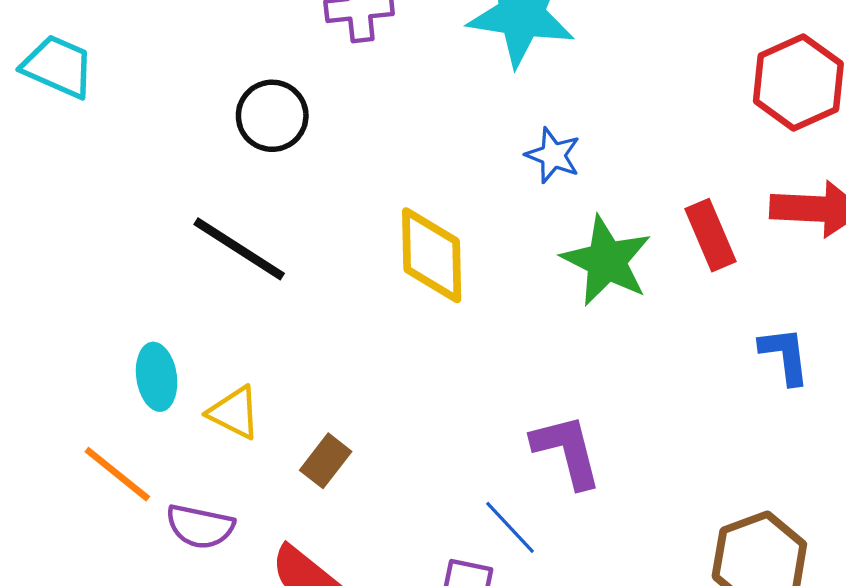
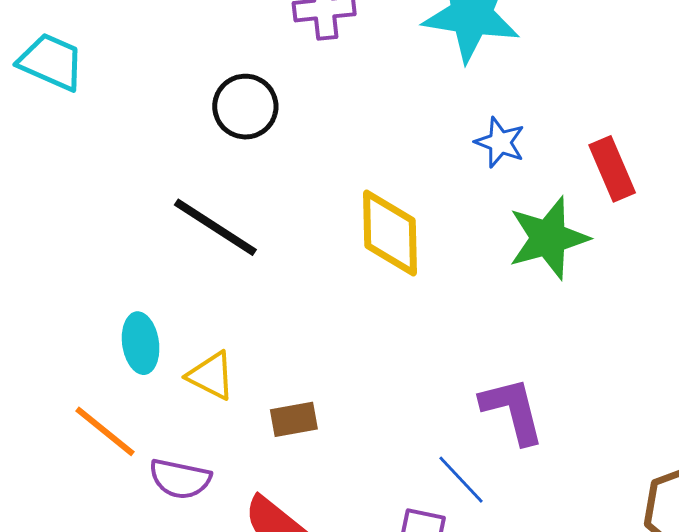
red rectangle: (710, 235) -> (612, 169), moved
green star: (606, 261) -> (548, 238), turned 30
brown rectangle: (326, 461) -> (294, 419), turned 42

